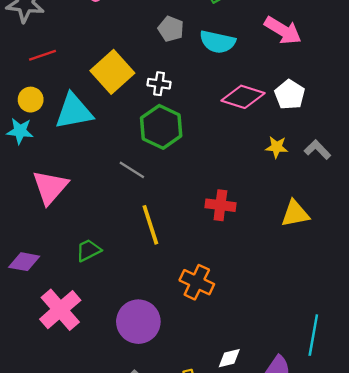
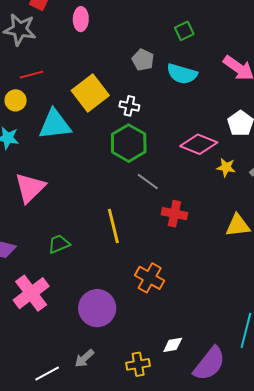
pink diamond: (243, 97) -> (199, 144), moved
yellow circle: (31, 100) -> (16, 100), moved
gray line: (132, 170) -> (148, 182), moved

